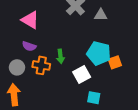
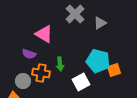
gray triangle: (101, 15) -> (100, 23), turned -32
pink triangle: (30, 20) -> (44, 34), moved
gray circle: (17, 67) -> (23, 81), moved

